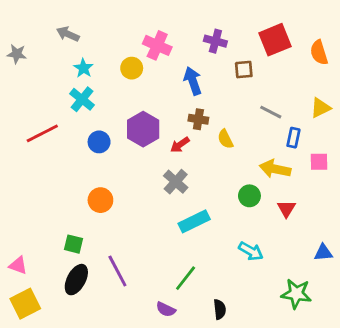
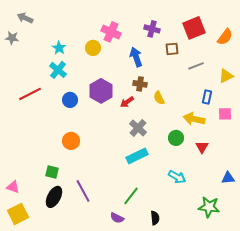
gray arrow: (68, 34) -> (25, 18), moved
orange semicircle: (319, 53) -> (225, 37), turned -126
gray line: (271, 112) -> (196, 66), moved, turned -49
gray cross: (176, 182) -> (138, 128), moved

